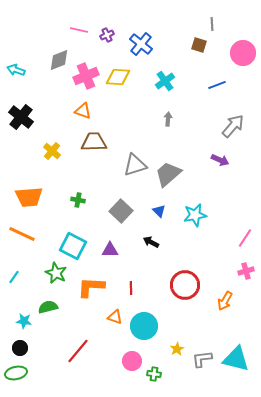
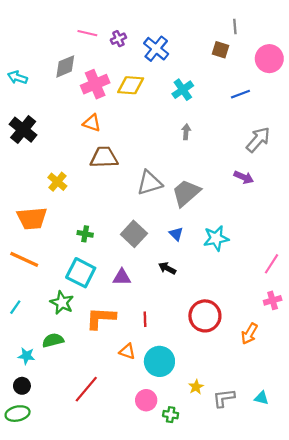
yellow cross: (52, 151) -> (57, 182), moved
green cross: (78, 200) -> (85, 234), moved
cyan triangle: (236, 359) -> (261, 398), size x0.5

